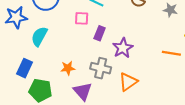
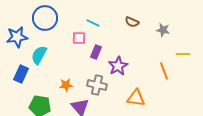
orange line: (171, 53) -> (164, 71), turned 60
blue rectangle: (25, 68) -> (21, 74), moved
orange triangle: (128, 82) -> (136, 98), moved, turned 42

